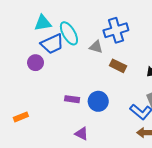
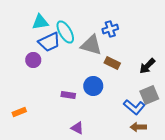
blue cross: (116, 30) -> (110, 29), size x0.7
gray triangle: (96, 47) -> (91, 45), size x1.6
blue circle: (98, 101) -> (93, 86), moved

